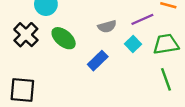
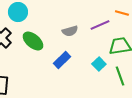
cyan square: (133, 44) -> (99, 64), moved

